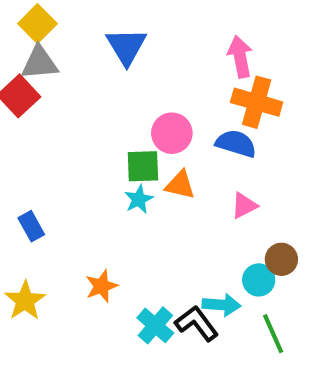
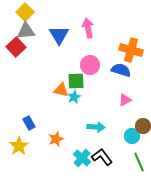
blue triangle: (126, 46) -> (59, 35), moved
pink arrow: (240, 57) -> (88, 28), moved
orange triangle: (180, 185) -> (61, 90), moved
blue rectangle: (31, 226) -> (29, 123), moved
cyan arrow: (221, 305) -> (96, 127), moved

